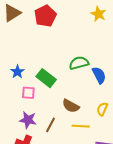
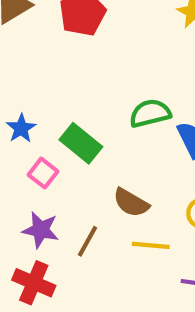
pink square: (28, 93) -> (43, 173), turned 32

